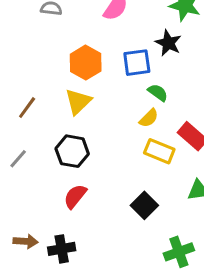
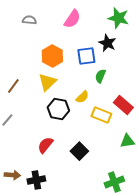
green semicircle: (158, 93) -> (100, 76), turned -104
yellow semicircle: (149, 118) -> (82, 97), moved
black hexagon: (72, 151) -> (58, 109), moved
black square: (144, 205) -> (79, 151), moved

